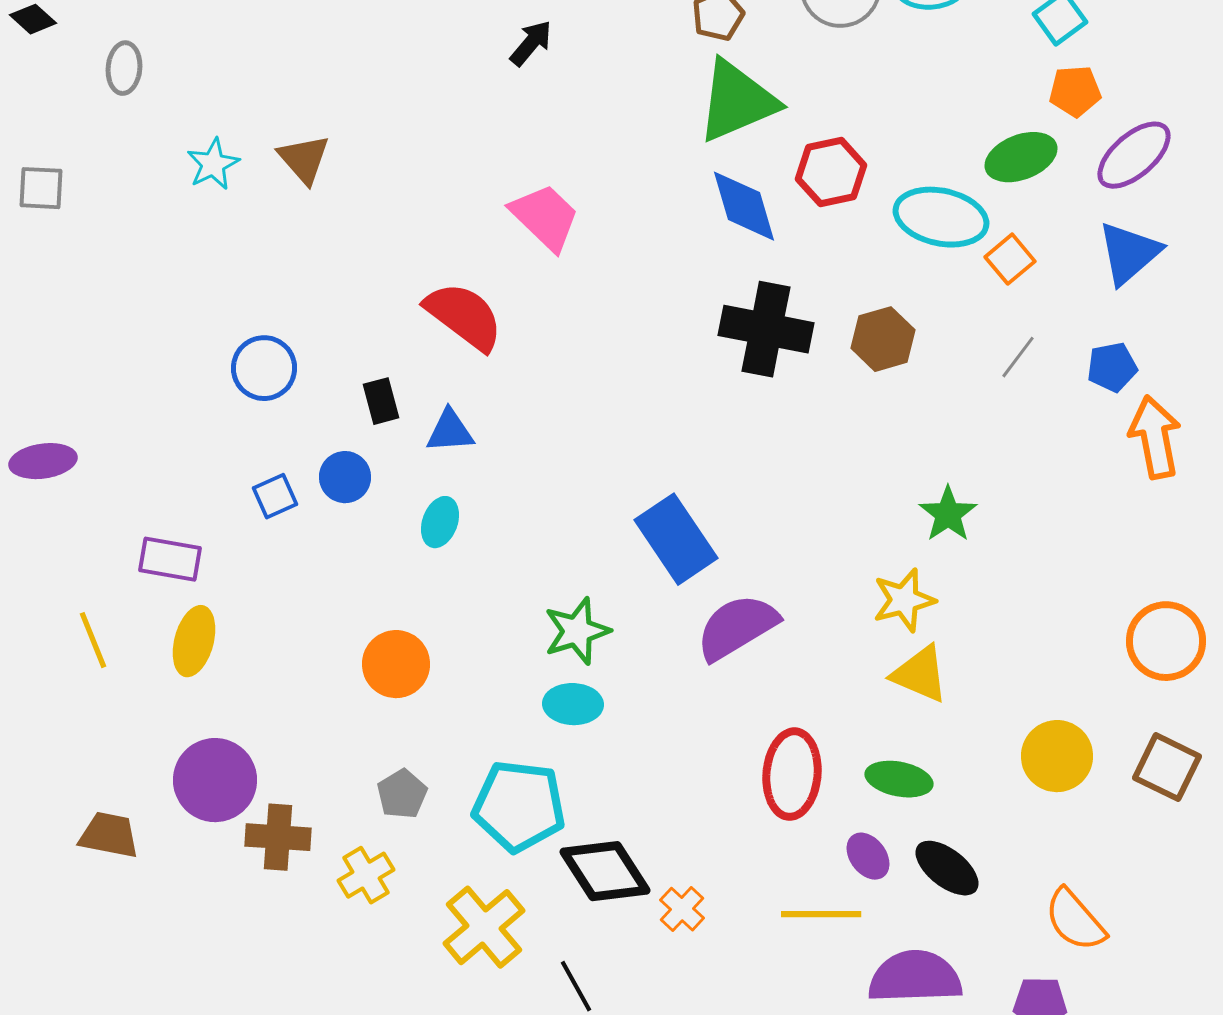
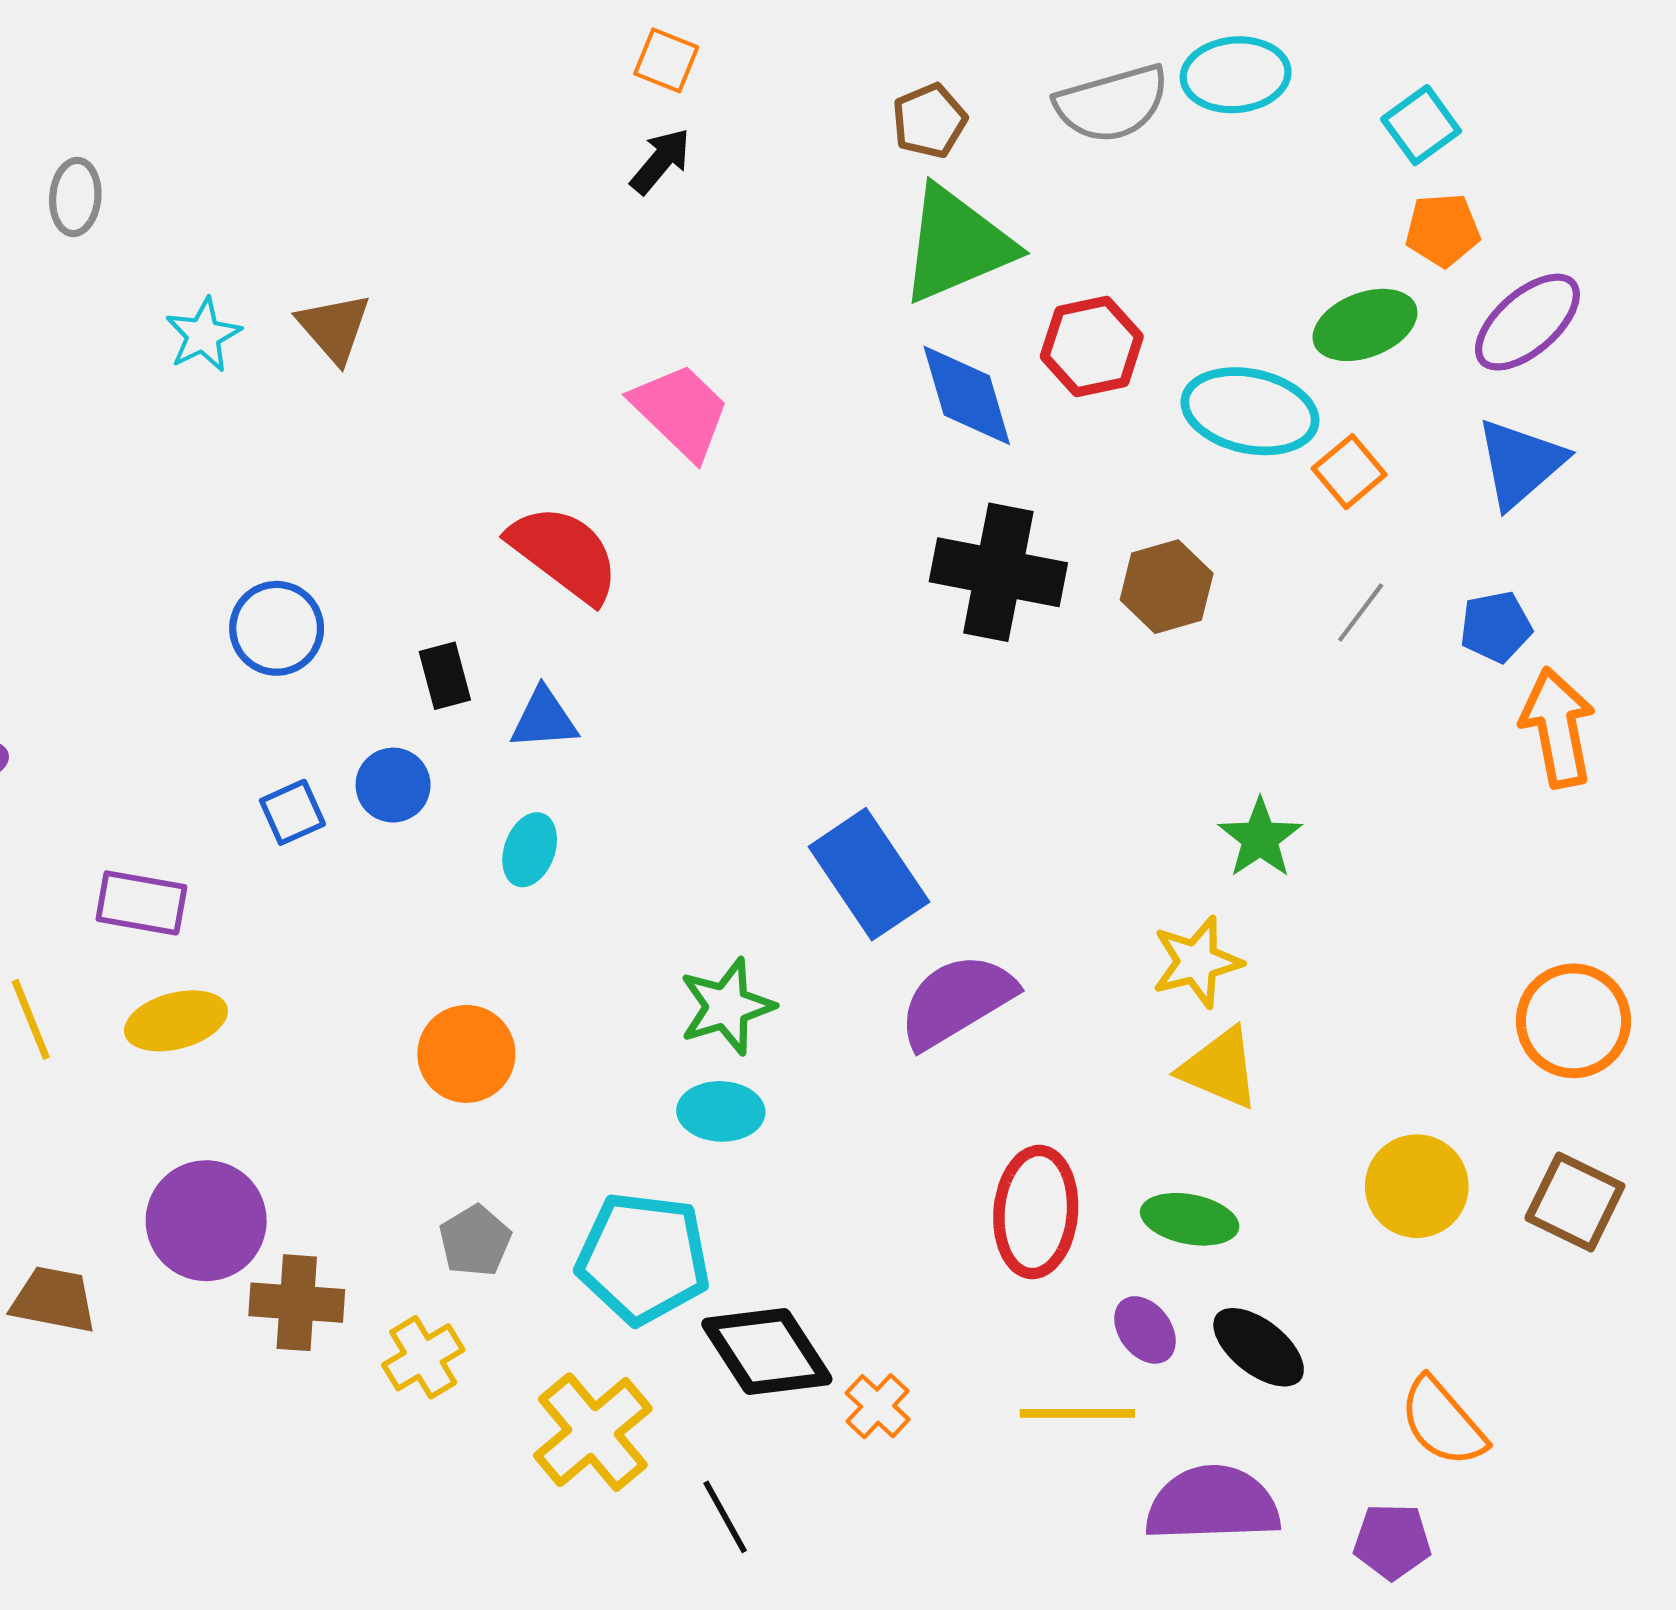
yellow ellipse: (194, 641) -> (176, 1021), turned 60

